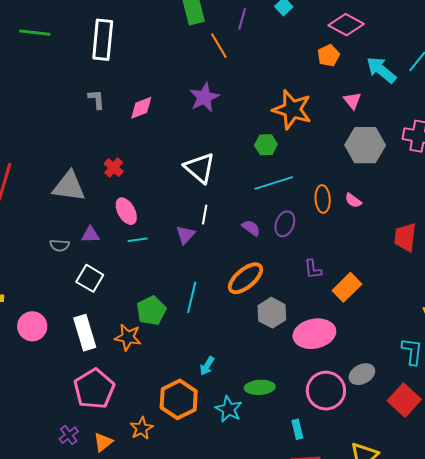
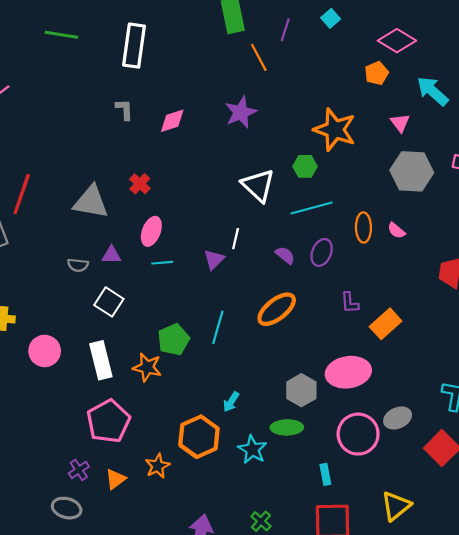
white triangle: (200, 168) -> (258, 185), moved
pink ellipse: (126, 211) -> (151, 231), turned 48
gray hexagon: (272, 313) -> (301, 390), moved

